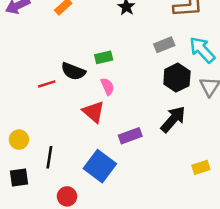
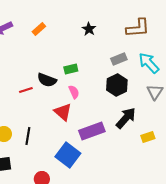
black hexagon: (177, 78) -> (117, 85), moved
purple rectangle: (130, 136) -> (92, 131), size x1.4
black line: (49, 157) -> (28, 136), moved
yellow rectangle: (201, 167) -> (148, 137), moved

